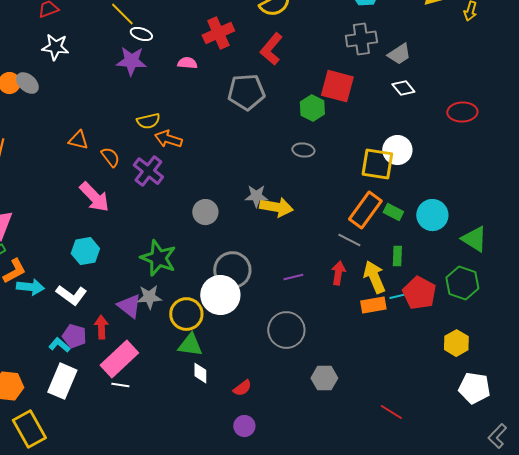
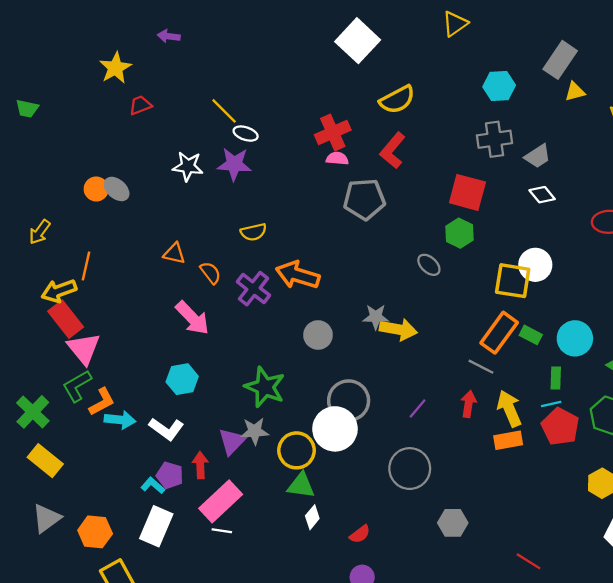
white star: (55, 47) -> (188, 166), moved
pink semicircle: (187, 63) -> (337, 158), moved
green hexagon: (312, 108) -> (459, 233), moved
orange arrow: (168, 139) -> (298, 275), moved, size x1.4
gray ellipse: (303, 150) -> (429, 265), turned 35
green rectangle: (397, 256) -> (556, 378), moved
purple line: (293, 277) -> (418, 409), turned -36
cyan line: (398, 296) -> (551, 404), moved
purple triangle: (129, 306) -> (232, 441), turned 36
white diamond: (200, 373) -> (312, 517), turned 40

